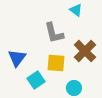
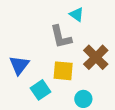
cyan triangle: (76, 10) -> (77, 14), moved

